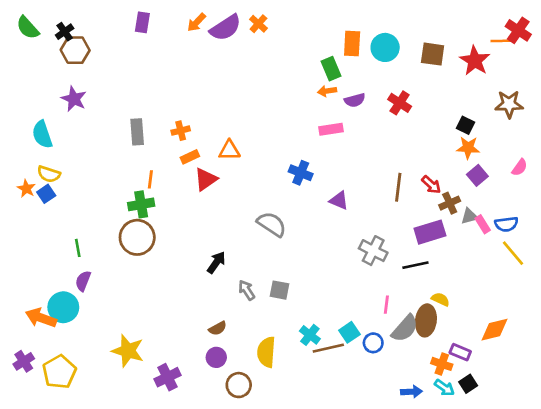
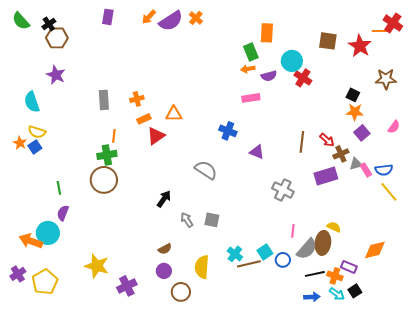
cyan circle: (385, 47) -> (292, 61), moved
black line: (415, 265) -> (315, 274), moved

